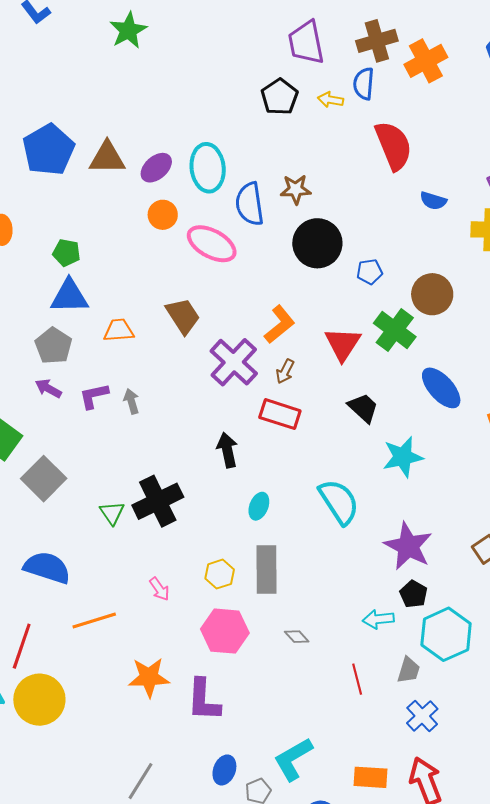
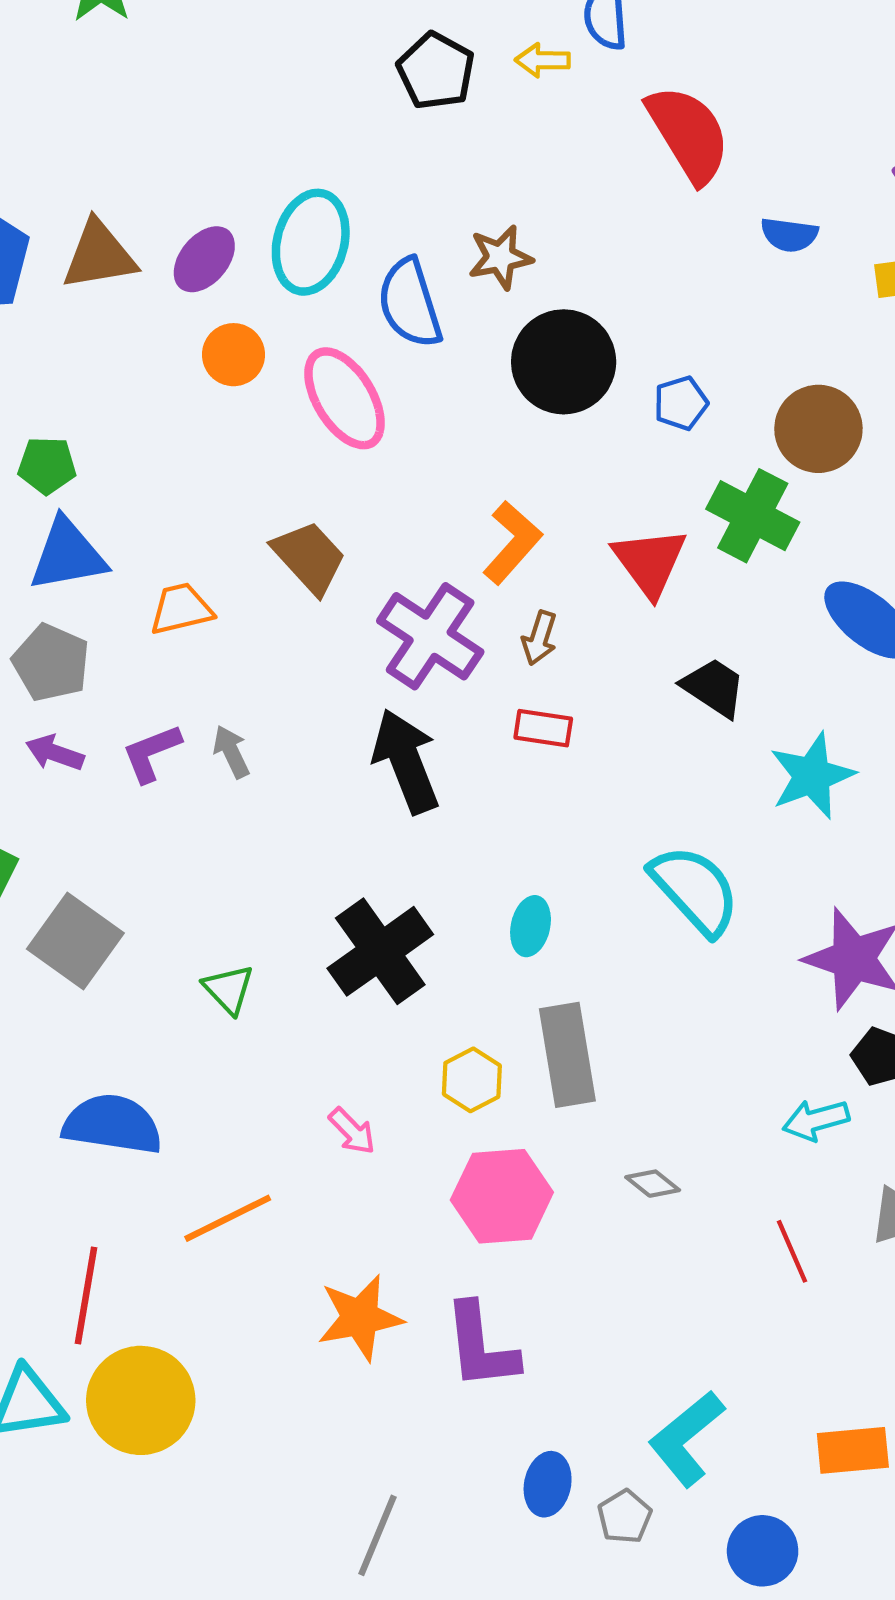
cyan ellipse: (208, 168) -> (311, 242), turned 30
pink ellipse: (212, 244) -> (345, 398), turned 39
red rectangle: (280, 414) -> (543, 728), size x0.7
black arrow: (227, 450) -> (406, 761), moved, size x1.4
black cross: (158, 501) -> (380, 951), moved

